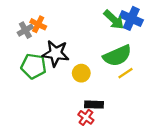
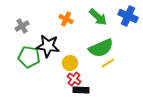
blue cross: (131, 18) -> (128, 16), moved
orange cross: (38, 24) -> (66, 19), moved
red cross: (86, 117) -> (74, 79), moved

